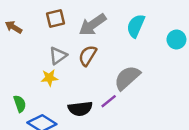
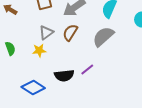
gray semicircle: (127, 78) -> (103, 36), moved
green semicircle: (20, 104) -> (10, 48), moved

